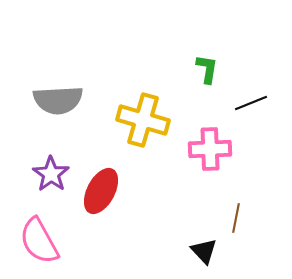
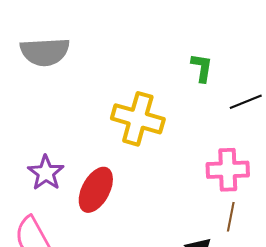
gray semicircle: (58, 100) -> (45, 52), moved
pink cross: (210, 149) -> (228, 170), moved

